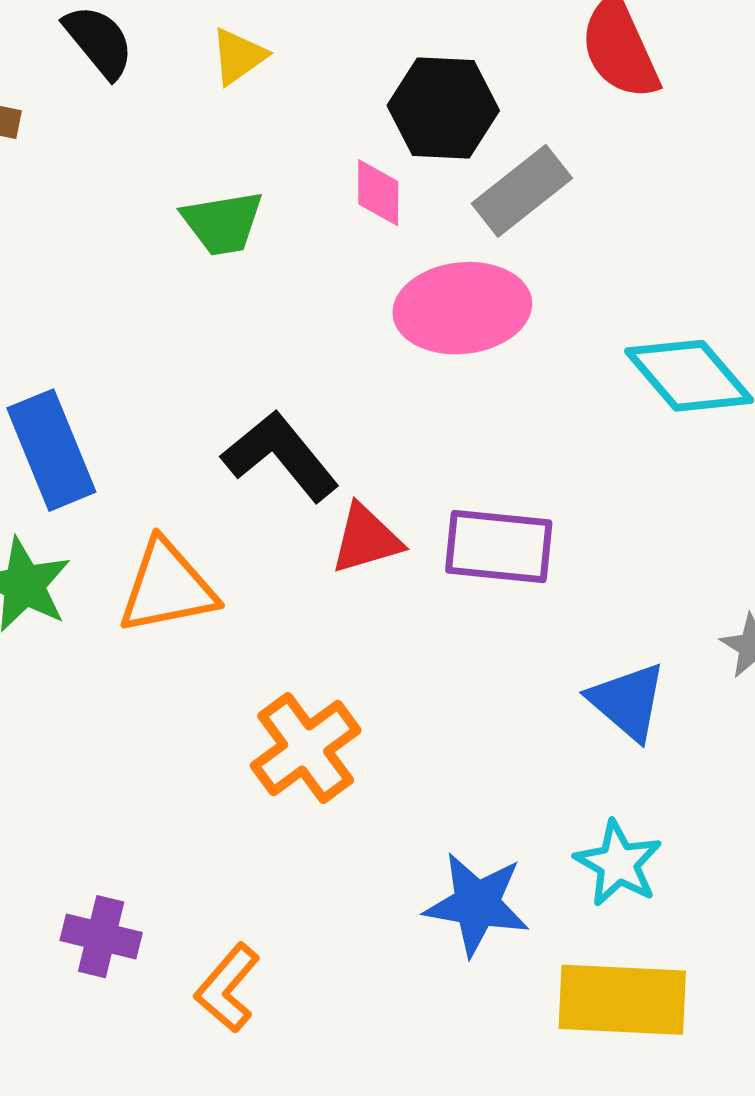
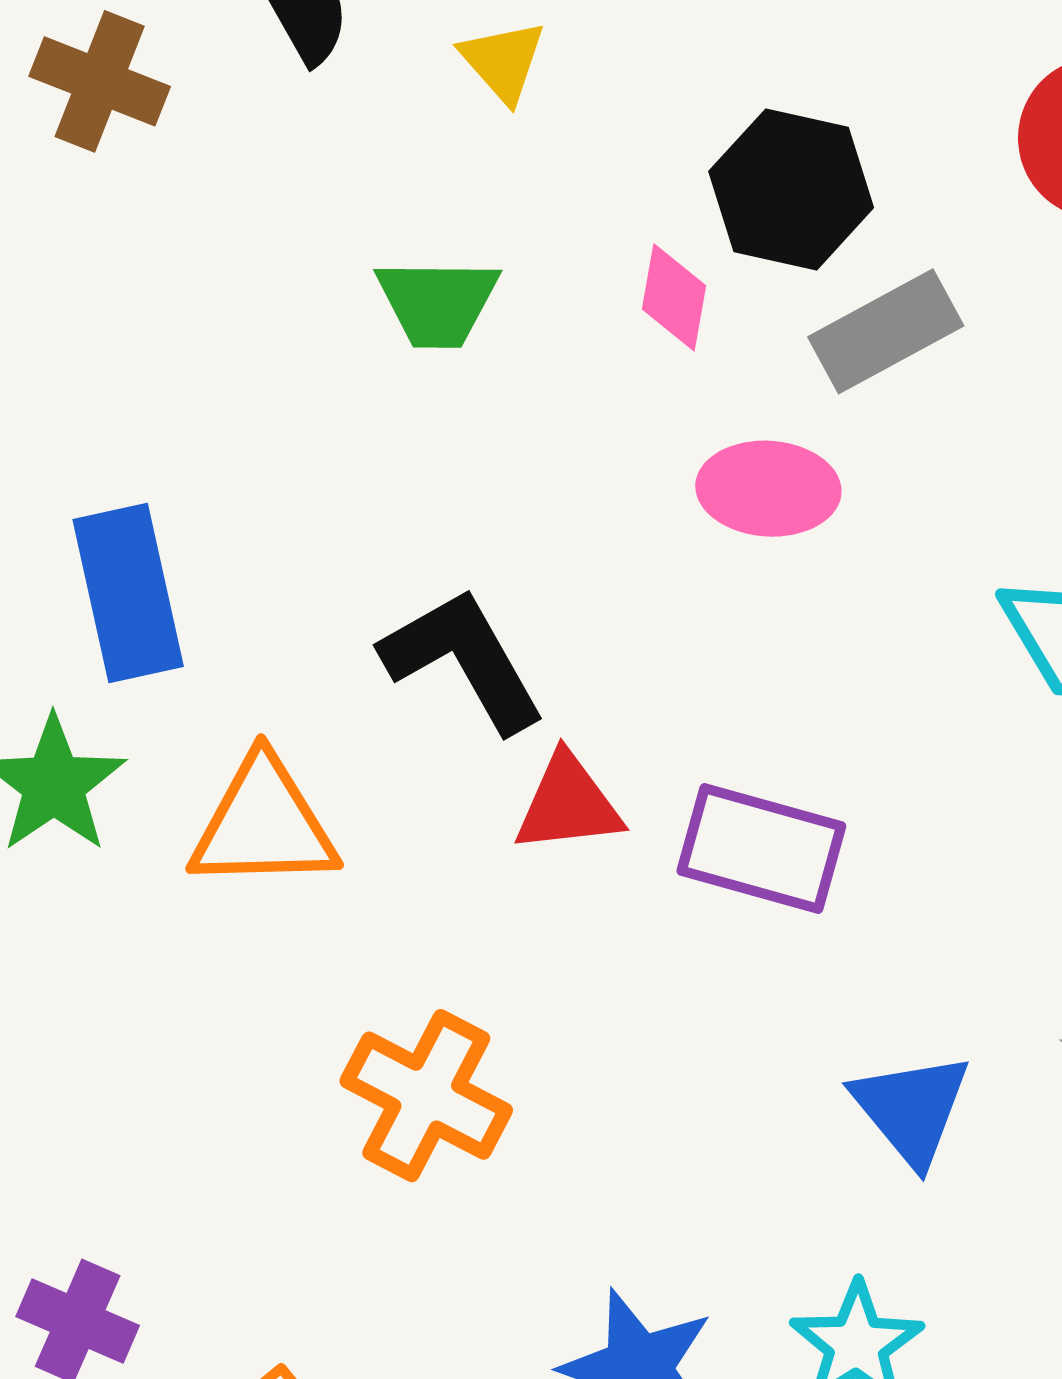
yellow triangle: (238, 56) -> (503, 61), turned -46
pink ellipse: (462, 308) -> (768, 489), size x0.7
orange cross: (306, 748) -> (426, 1096), turned -36

